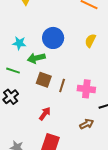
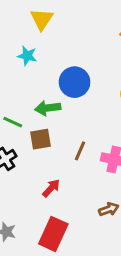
cyan star: (19, 43) -> (27, 56), moved
brown square: (44, 80) -> (41, 139), moved, turned -35

